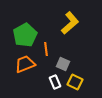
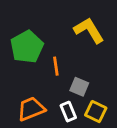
yellow L-shape: (70, 23) -> (89, 30), turned -80
orange trapezoid: (25, 64) -> (31, 109), moved

